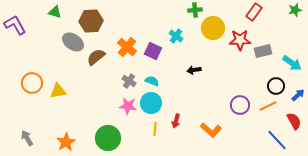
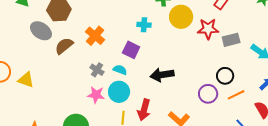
cyan cross: (176, 36) -> (144, 25), turned -32
purple square: (153, 51) -> (131, 50), moved
black arrow: (194, 70) -> (162, 75), moved, size x1.6
black circle: (276, 86) -> (225, 76), moved
yellow triangle: (58, 91) -> (26, 80), turned 30
red arrow: (176, 121) -> (144, 110), size x1.5

